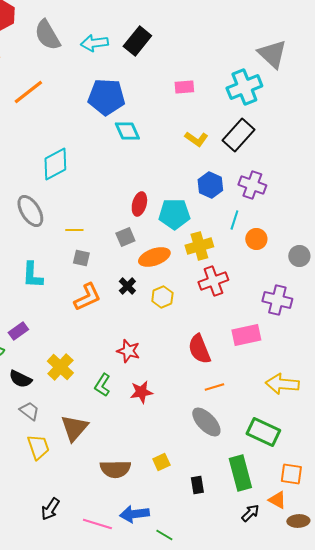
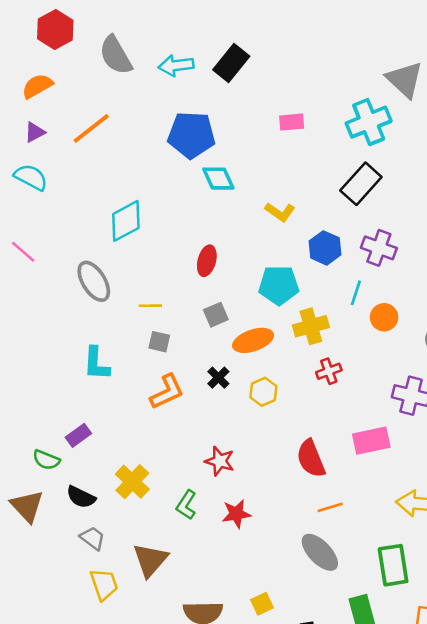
yellow L-shape: (196, 139) -> (280, 212), moved
red ellipse: (139, 204) -> (207, 261), moved
red cross: (213, 281) -> (329, 371), size x0.7
green rectangle: (263, 432) -> (393, 565), turned 56

